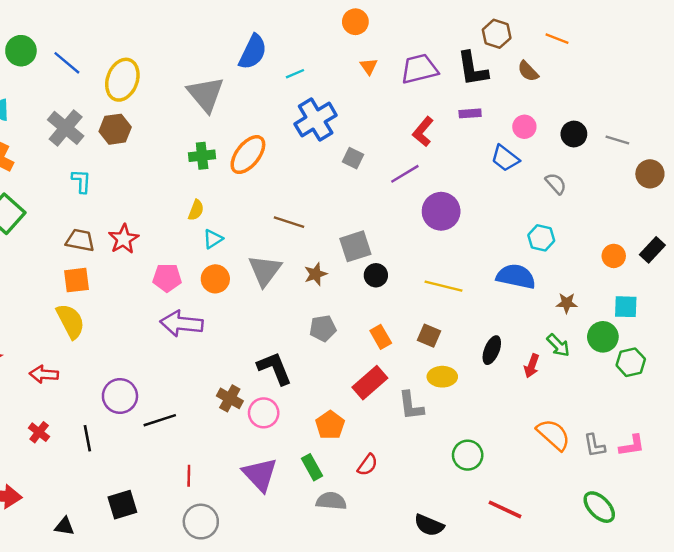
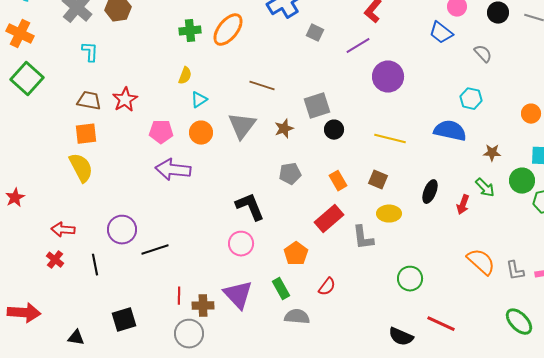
red arrow: (44, 374) -> (63, 230), moved
brown cross: (230, 398) -> (203, 306), moved, turned -30
black semicircle: (429, 525) -> (401, 337), moved

